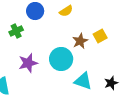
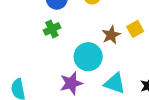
green cross: (16, 31) -> (52, 29), moved
purple star: (28, 63) -> (71, 83), moved

